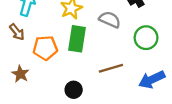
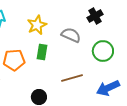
green rectangle: (77, 39) -> (42, 52), size x0.7

